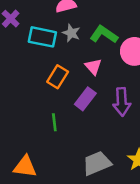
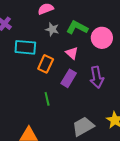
cyan rectangle: (42, 37) -> (25, 47), moved

